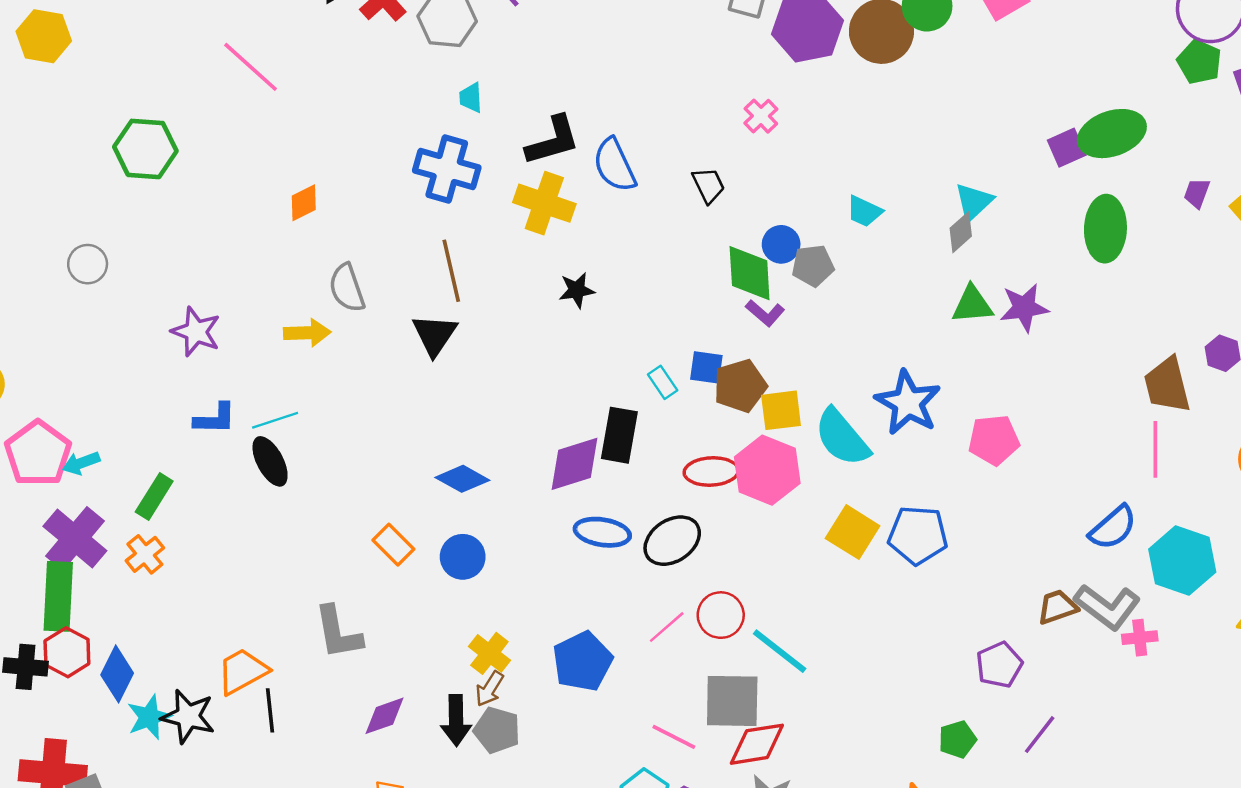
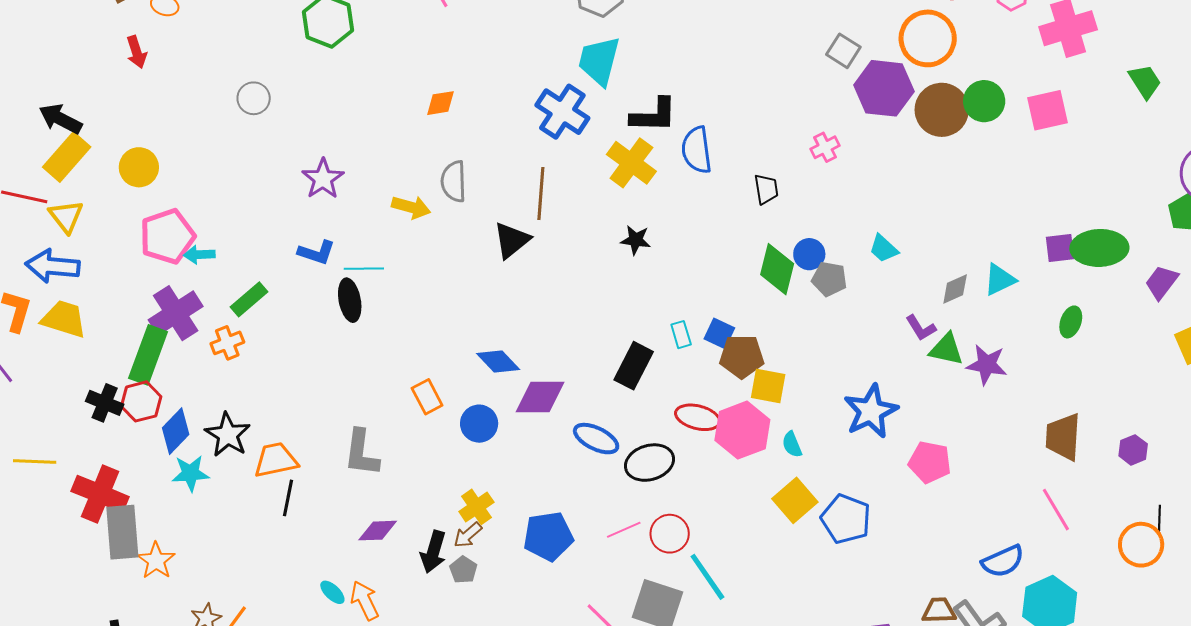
cyan trapezoid: (471, 98) -> (599, 61), size x2.0
purple trapezoid: (1197, 193) -> (1162, 282), moved, size x1.4
cyan triangle: (974, 202) -> (1000, 280), moved
green ellipse: (1105, 229) -> (1071, 322), size x0.6
purple L-shape: (765, 313) -> (921, 328), moved
brown trapezoid: (1167, 385) -> (1063, 437), moved
cyan semicircle: (842, 437) -> (792, 444), moved, size x0.5
pink line: (1155, 449) -> (1056, 510), turned -48
purple diamond: (574, 464) -> (540, 397), moved
black star: (188, 716) -> (228, 435), moved
gray pentagon: (497, 730) -> (463, 570), size x0.7

